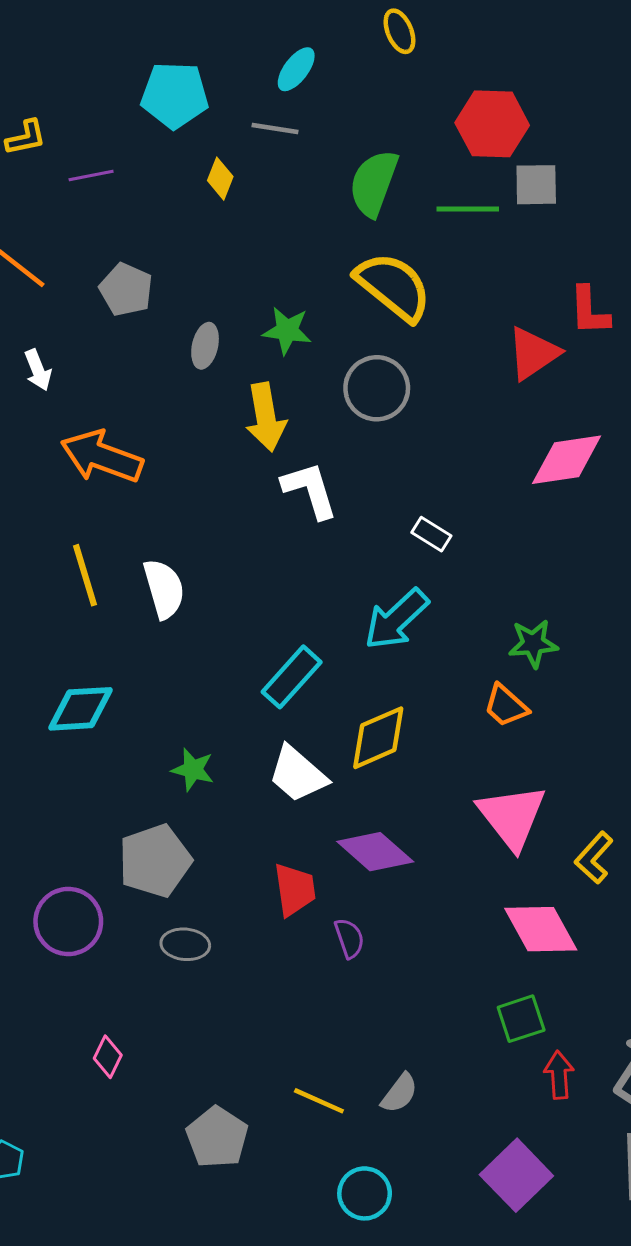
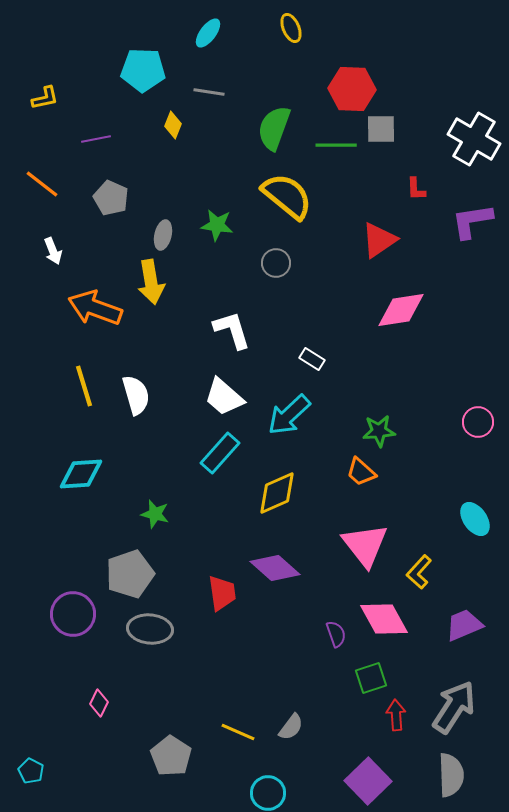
cyan ellipse: (296, 69) -> (208, 33), moved
purple line: (91, 176) -> (96, 139), moved
red L-shape: (589, 311) -> (416, 189), moved, size x0.7
gray circle: (377, 388) -> (276, 263), size x0.7
yellow arrow: (266, 417) -> (151, 282), moved
white trapezoid: (298, 774) -> (224, 397), moved
purple semicircle: (349, 938) -> (336, 634), moved
gray ellipse: (185, 944) -> (150, 629), size x1.4

